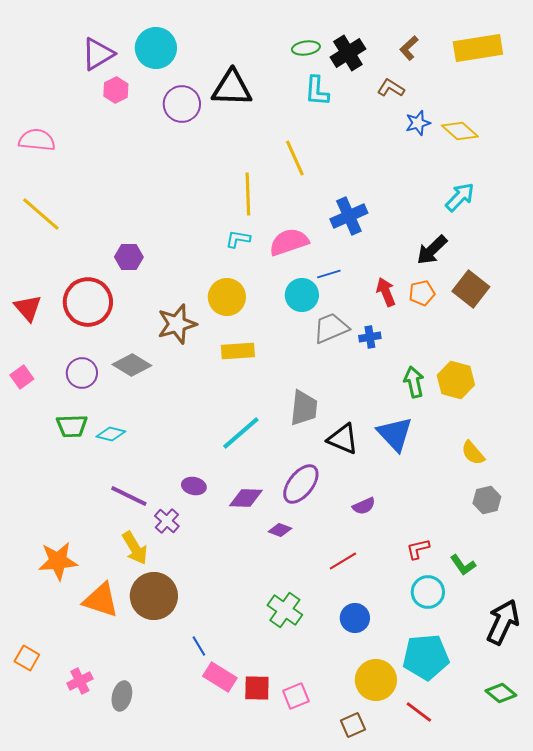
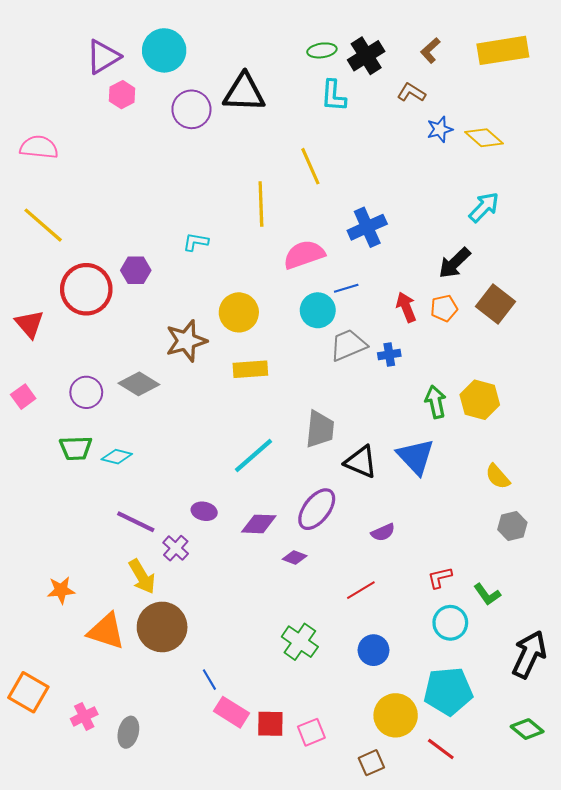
cyan L-shape: (238, 239) -> (196, 242), moved
red circle: (88, 302) -> (86, 289), moved
orange star: (58, 561) -> (61, 590), size x0.7
orange square: (27, 658) -> (28, 692), size x1.5

